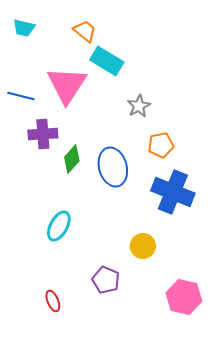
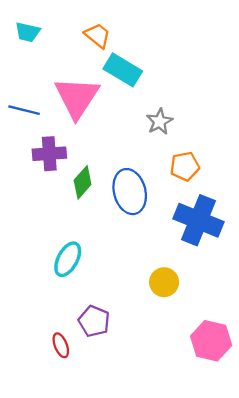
purple pentagon: (106, 280) -> (94, 321), moved

